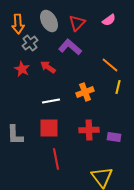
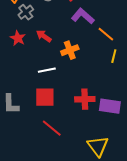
purple L-shape: (70, 47) -> (83, 16), moved
orange cross: (85, 92) -> (70, 50), moved
purple rectangle: (114, 137) -> (110, 106), size x1.5
red line: (56, 159) -> (52, 128), turned -40

